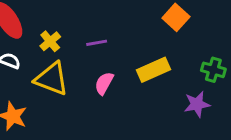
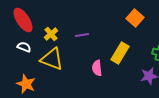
yellow rectangle: (154, 70) -> (120, 53), turned -35
pink semicircle: (104, 83) -> (97, 68), moved, turned -35

